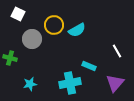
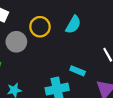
cyan semicircle: (77, 30) -> (73, 25), moved, turned -30

